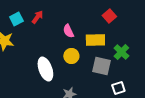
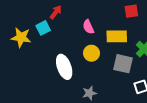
red square: (109, 16) -> (131, 11), turned 32
cyan square: (16, 19) -> (43, 28), moved

